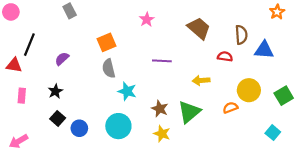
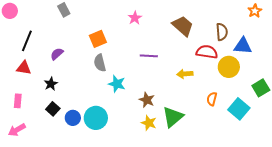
red semicircle: (225, 57) -> (207, 52), size x1.5
red triangle: (14, 65) -> (24, 68), moved
yellow circle: (249, 90) -> (229, 67), moved
pink rectangle: (22, 96) -> (18, 101), moved
orange semicircle: (230, 108) -> (212, 99), turned -56
green triangle: (189, 112) -> (173, 117), moved
cyan circle: (118, 126) -> (96, 118), moved
cyan square: (273, 133) -> (239, 109), moved, size x1.5

